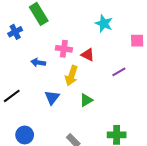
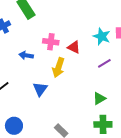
cyan star: (104, 24) -> (102, 36), moved
green triangle: (86, 100) -> (99, 99), moved

